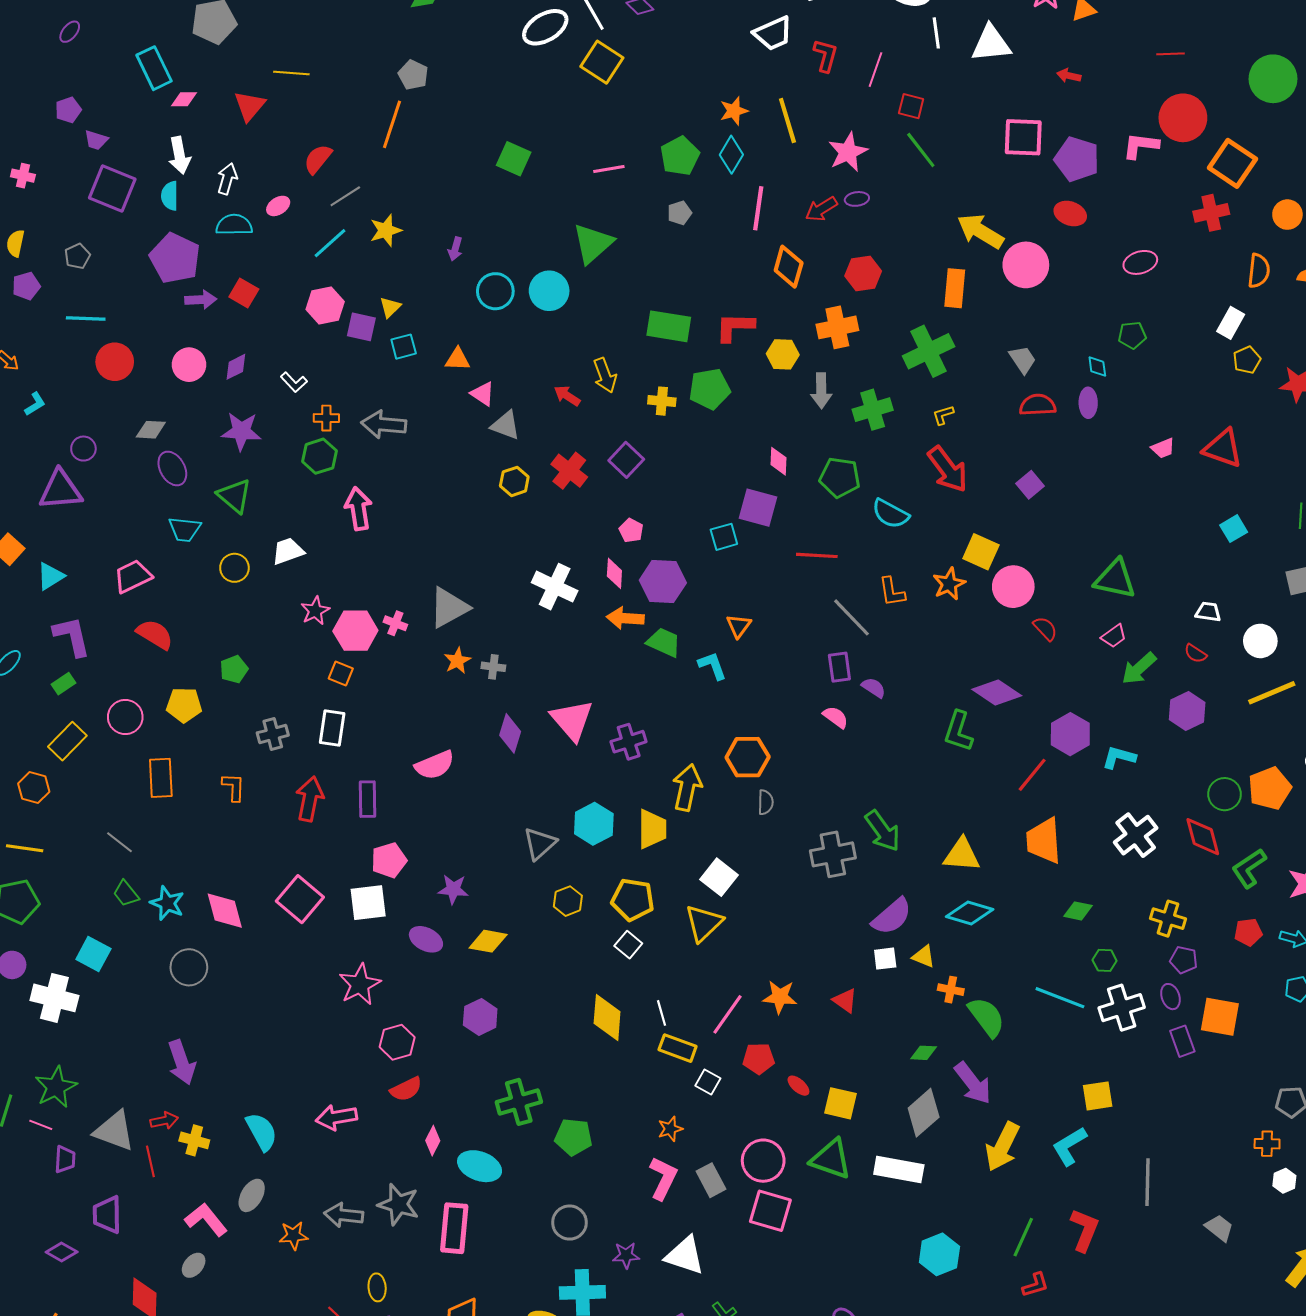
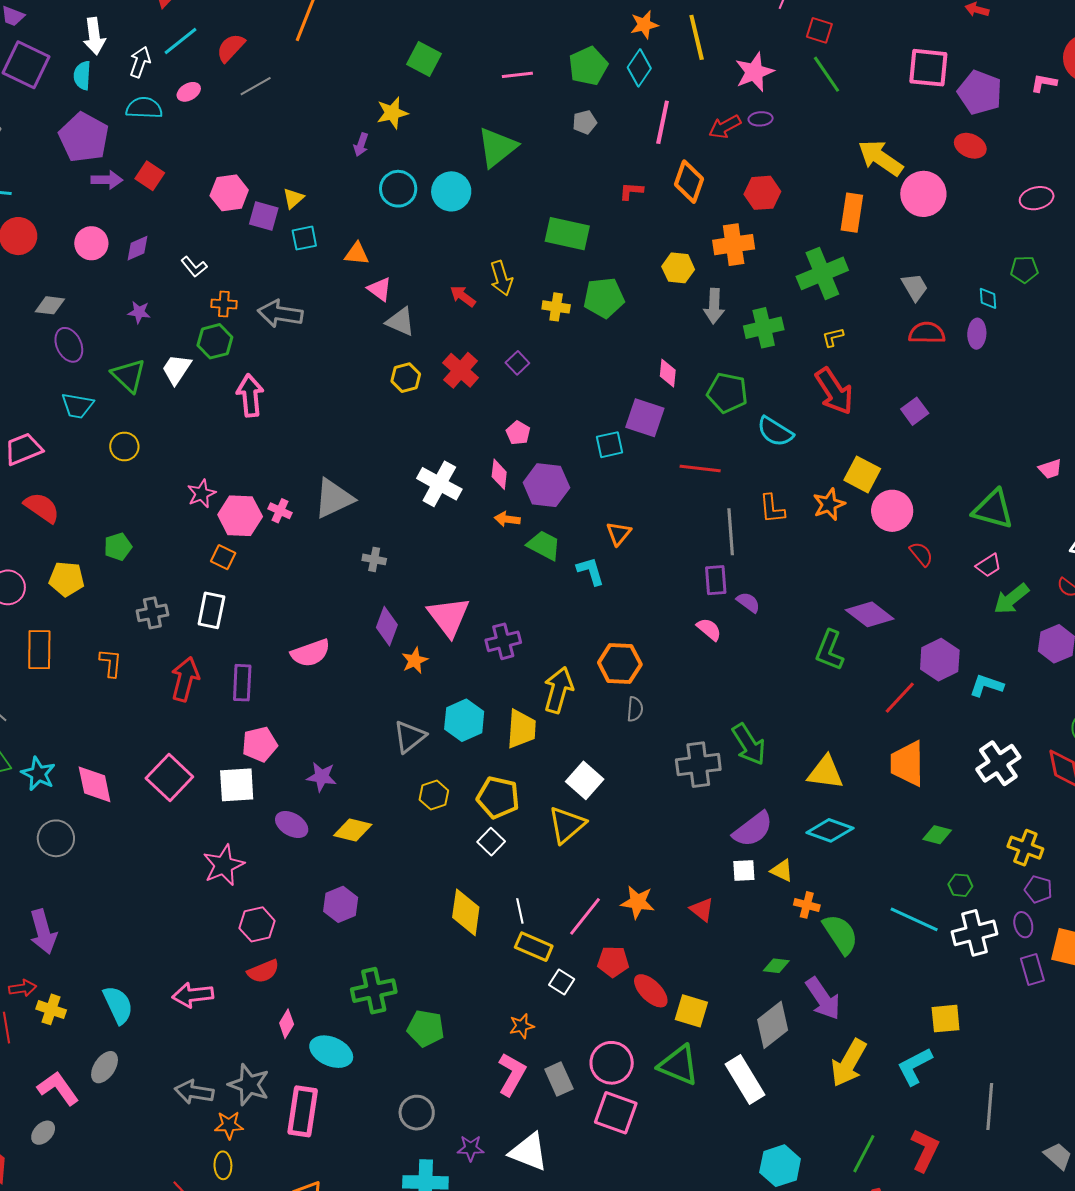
pink L-shape: (1141, 146) -> (1044, 83), size x0.7
yellow star: (386, 230) -> (392, 113), moved
cyan line: (330, 243) -> (180, 41), moved
red L-shape: (735, 327) -> (631, 191), moved, size x0.6
purple star: (241, 431) -> (139, 312), size x0.6
pink trapezoid: (1163, 448) -> (1050, 469), moved
purple square: (626, 460) -> (517, 363), size x0.7
white trapezoid: (288, 551) -> (176, 369), moved, turned -40
gray line: (851, 617) -> (731, 532), turned 36
orange arrow: (625, 618) -> (507, 519), size x0.7
orange star: (457, 661) -> (415, 660), moved
red ellipse: (798, 1086) -> (651, 991), size x1.6
white rectangle: (899, 1170) -> (745, 1080), turned 45
orange star: (294, 1236) -> (229, 1125), moved

